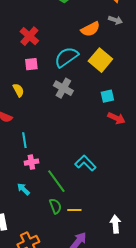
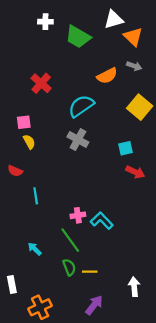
yellow square: (100, 60) -> (140, 107), moved
pink square: (31, 64) -> (24, 122), moved
pink cross: (31, 162) -> (78, 215), moved

